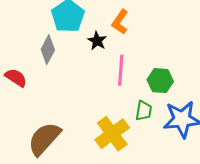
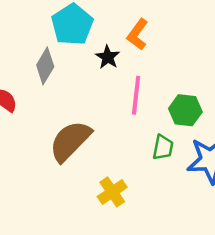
yellow cross: (112, 134) -> (112, 192), moved, size x0.7
brown semicircle: (44, 139) -> (70, 141), moved

